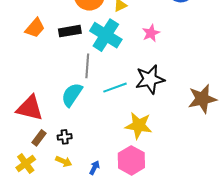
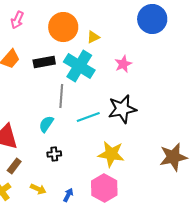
cyan semicircle: (72, 95) -> (46, 124), size x0.7
brown star: (202, 99) -> (173, 157), moved
black cross: (65, 137) -> (54, 154), moved

